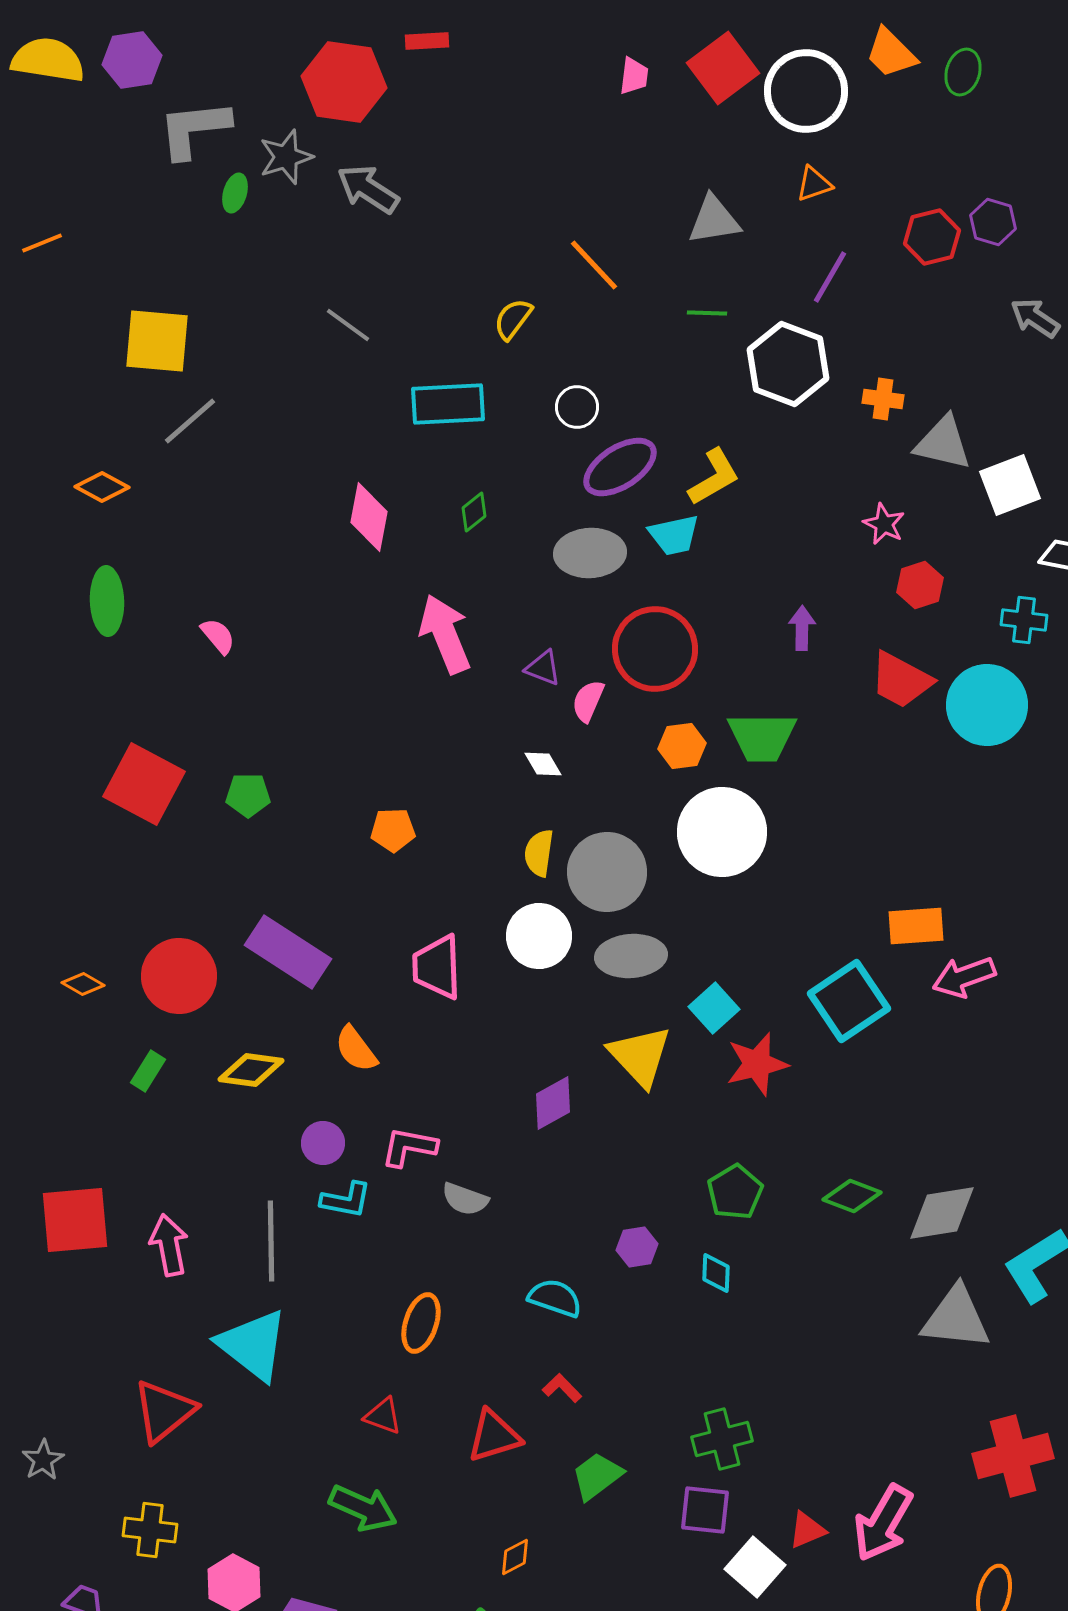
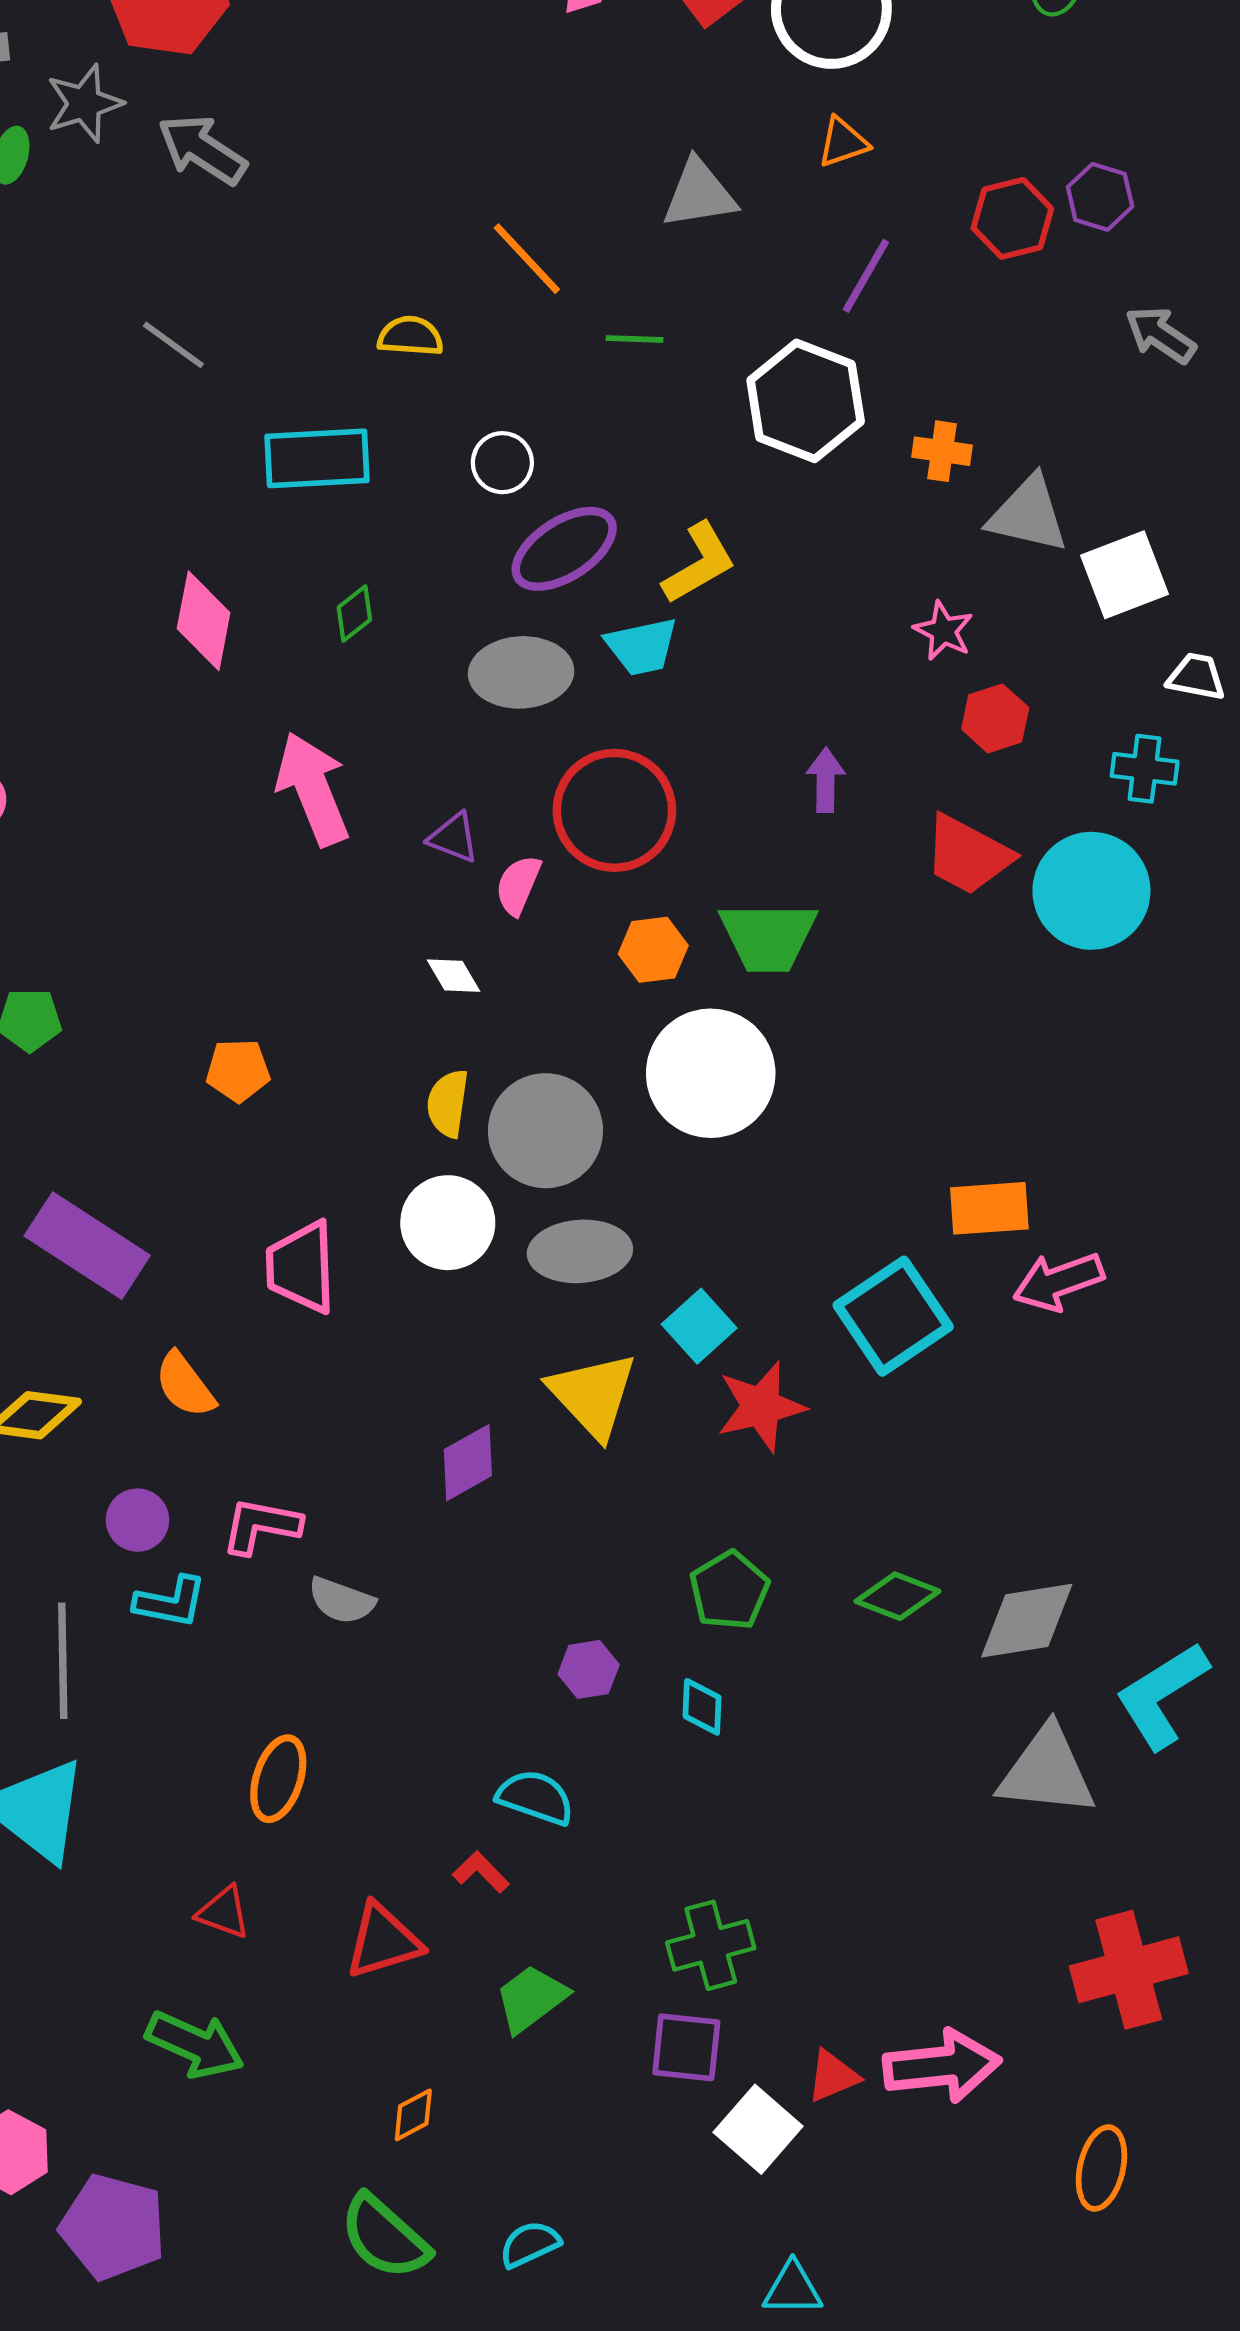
green line: (707, 313) -> (635, 339), moved
yellow semicircle: (513, 319) -> (410, 336), turned 57
cyan semicircle: (555, 1298) -> (535, 1797), moved
pink arrow: (883, 1523) -> (942, 2066), turned -126

